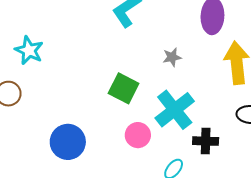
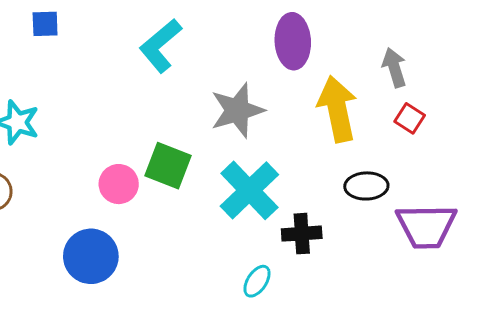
gray star: (172, 57) -> (237, 110), size x1.8
pink circle: (138, 135) -> (119, 184), moved

